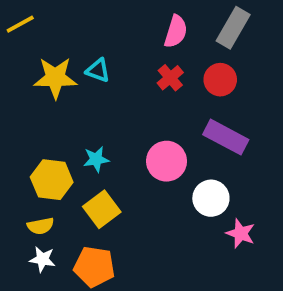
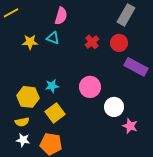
pink semicircle: (176, 31) -> (61, 16), moved
yellow star: (55, 78) -> (30, 42), size x0.7
purple rectangle: (226, 137) -> (136, 67), moved

